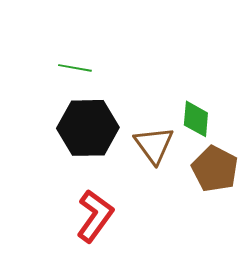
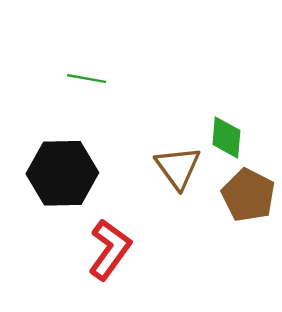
black hexagon: (88, 128) -> (62, 173), moved

